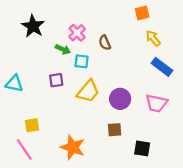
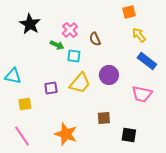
purple square: (56, 80) -> (51, 88), moved
purple circle: (120, 99) -> (109, 75), moved
yellow square: (32, 125) -> (25, 104), moved

